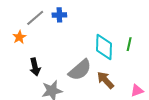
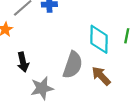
gray semicircle: (80, 70) -> (73, 65), turned -30

